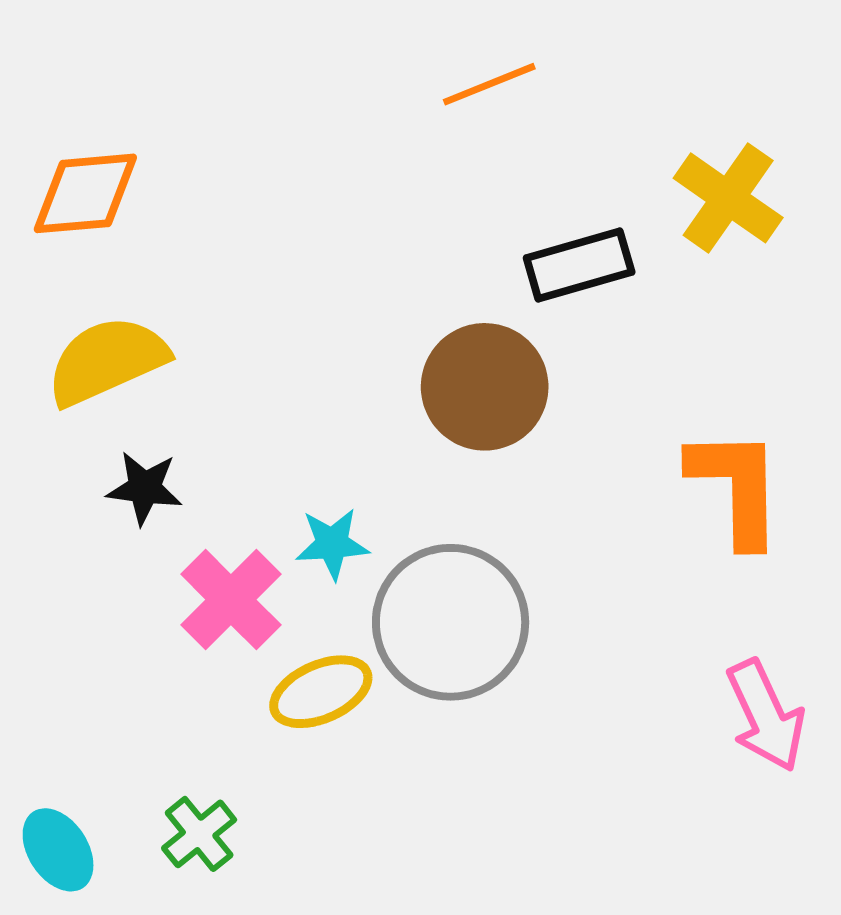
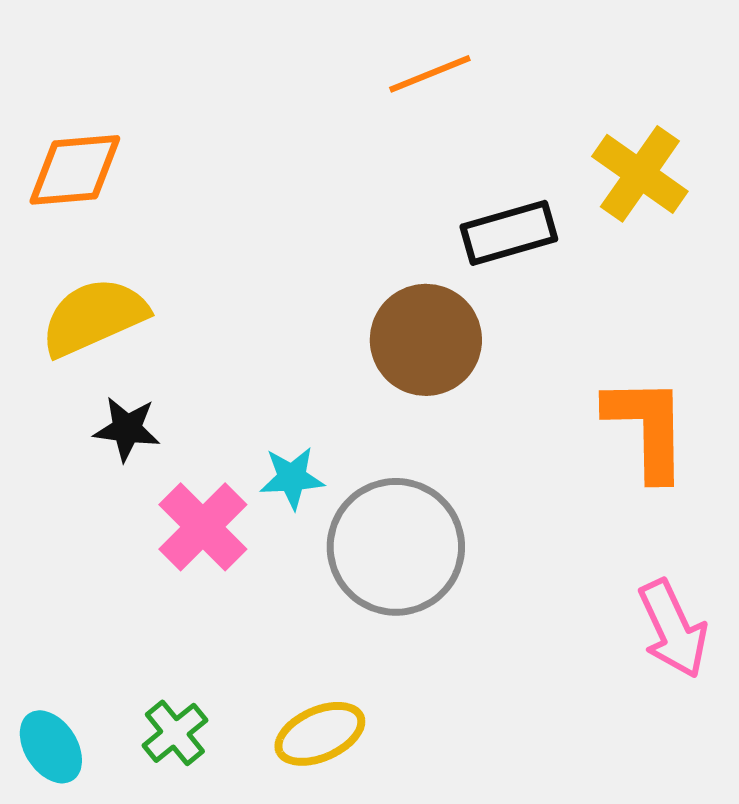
yellow ellipse: (321, 692) -> (320, 734), moved

